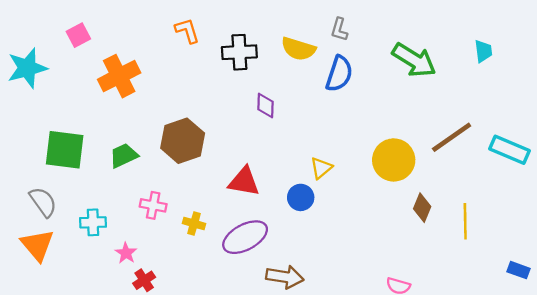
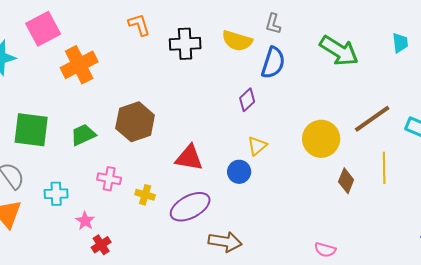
pink square: (78, 35) -> (43, 29), size x1.6
purple diamond: (265, 106) -> (247, 100), moved, turned 45
yellow line: (465, 221) -> (384, 168), moved

